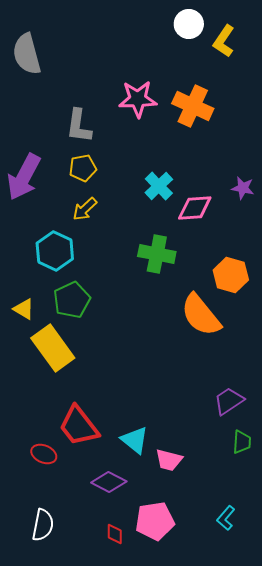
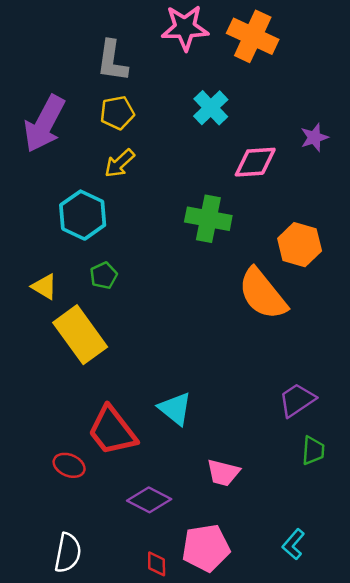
cyan cross: (159, 186) -> (211, 108), moved
purple star: (243, 188) -> (314, 137), turned -30
green pentagon: (72, 300) -> (104, 275), size x0.6
cyan triangle: (135, 440) -> (175, 409), moved

